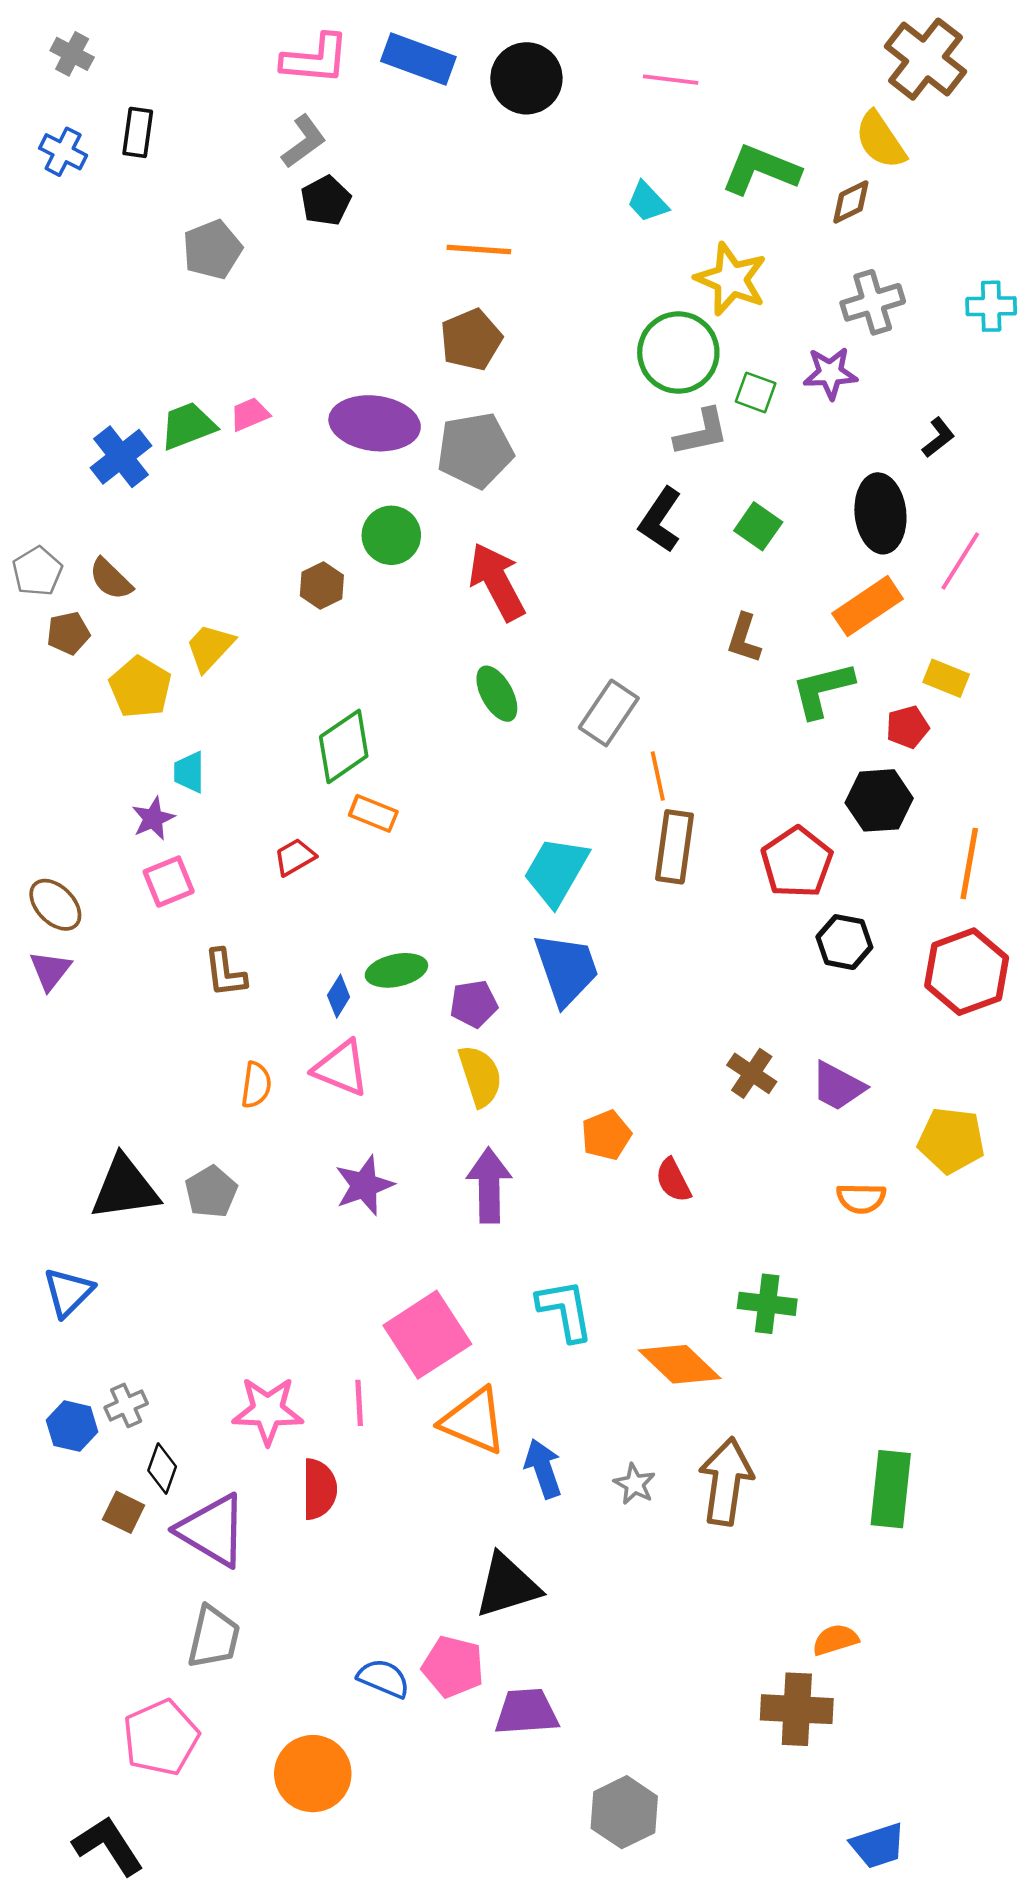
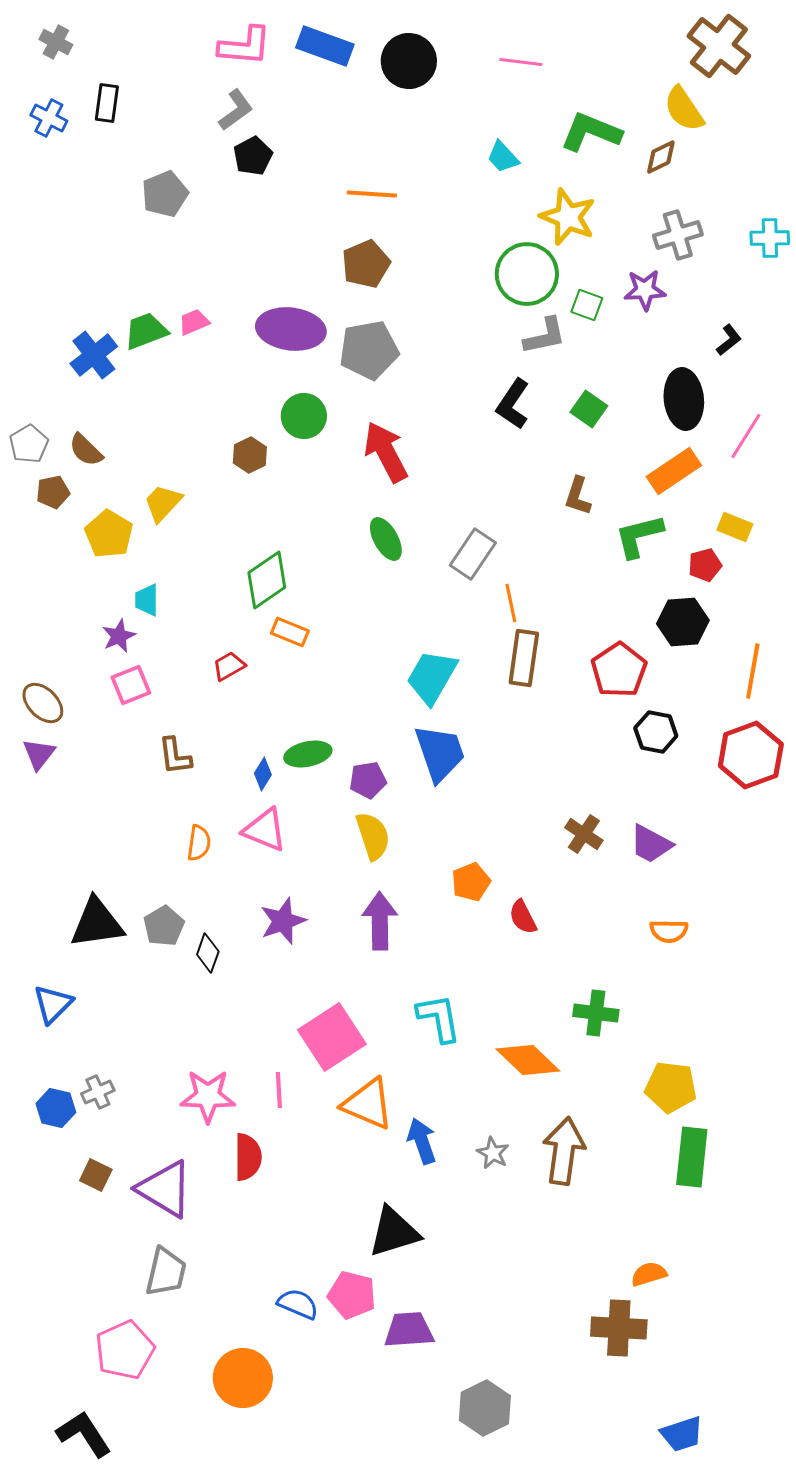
yellow pentagon: (951, 1140) -> (671, 1087), moved
black diamond: (162, 1469) -> (208, 953), moved

